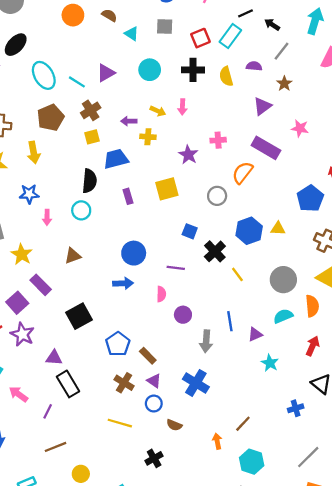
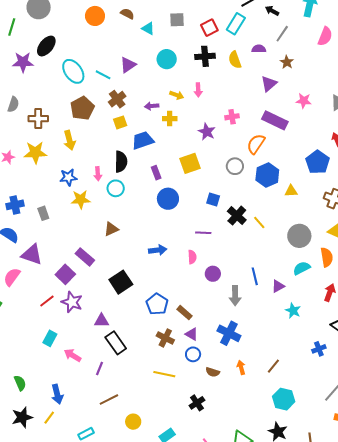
pink arrow: (47, 217) -> (98, 174), moved
blue hexagon: (249, 231) -> (267, 175), moved
blue circle: (134, 253) -> (168, 199), moved
yellow star: (22, 254) -> (81, 199), moved, turned -30
yellow line: (237, 274) -> (259, 222), moved
orange arrow: (217, 441) -> (241, 367), moved

